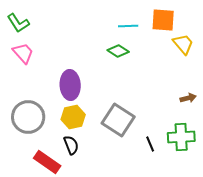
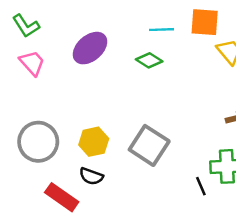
purple ellipse: (70, 85) -> (90, 48), moved, turned 52
black line: (150, 144) -> (201, 186), moved
black semicircle: (71, 145) -> (91, 176), turned 132

